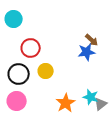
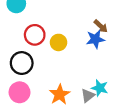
yellow circle: (46, 71) -> (59, 42), moved
orange star: (66, 103) -> (60, 94), moved
gray triangle: (101, 104) -> (88, 96), moved

